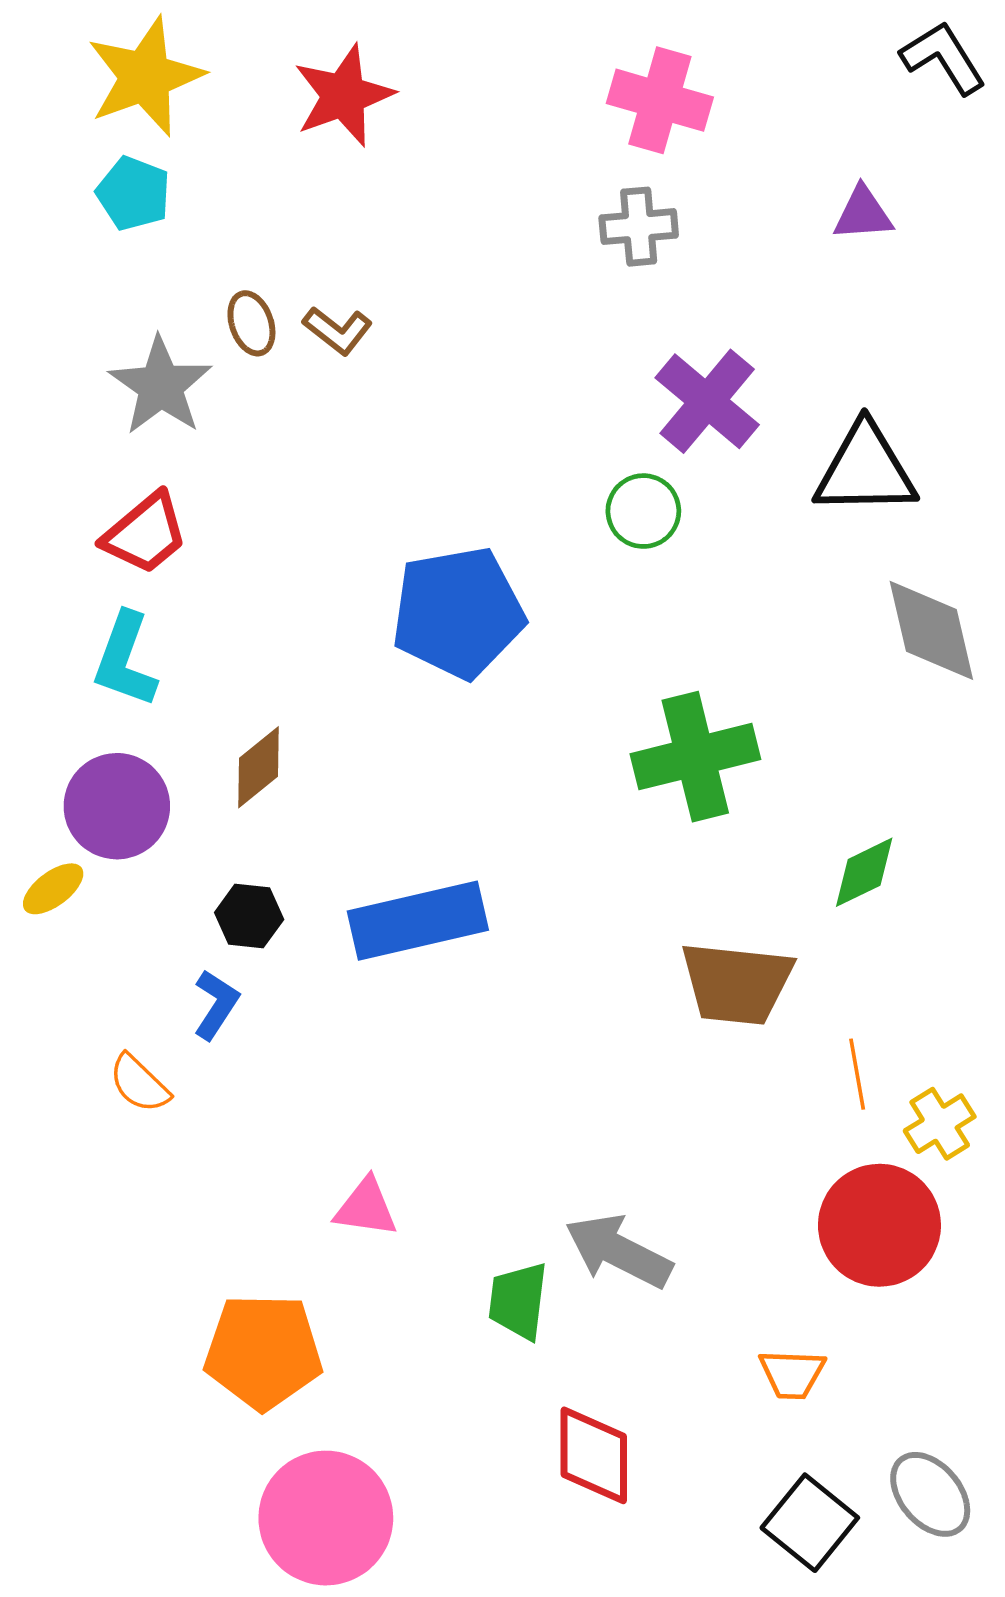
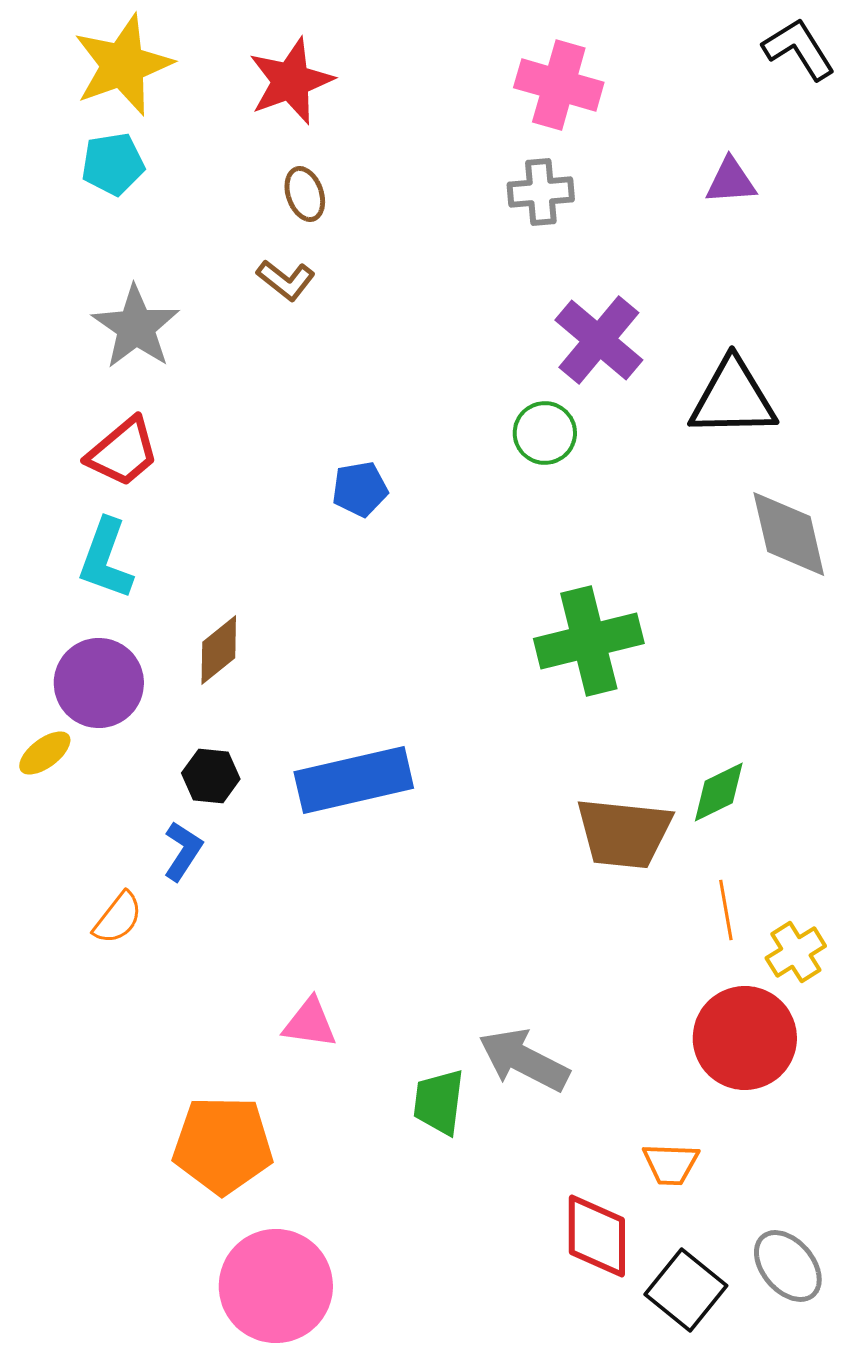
cyan pentagon: (133, 193) -> (113, 164), turned -30
brown ellipse: (251, 323) -> (305, 194), moved
blue pentagon: (458, 613) -> (360, 489), moved, size x0.5
green diamond: (864, 872) -> (719, 792), moved
orange semicircle: (139, 1084) -> (118, 918), turned -96
red diamond: (594, 1455) -> (597, 1236), moved

